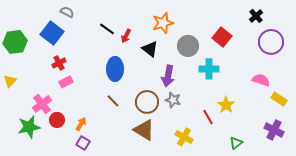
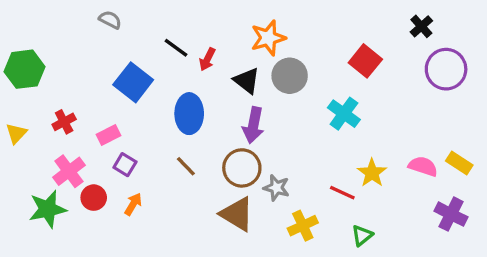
blue square: (52, 33) -> (133, 82), moved
gray circle: (188, 46) -> (290, 76), moved
red cross: (59, 63) -> (64, 122), moved
cyan cross: (209, 69) -> (344, 114), turned 36
purple arrow: (168, 76) -> (253, 125), moved
pink semicircle: (261, 80) -> (423, 166), moved
gray star: (173, 100) -> (276, 188), moved
red line: (208, 117) -> (342, 193), turned -35
yellow cross: (184, 137) -> (303, 226), turned 36
purple square: (83, 143) -> (125, 165), moved
green triangle: (236, 143) -> (362, 235), moved

